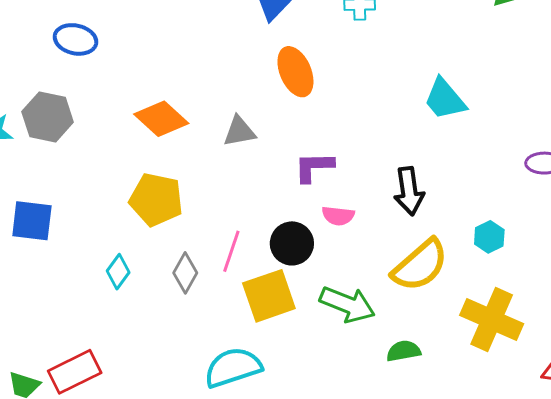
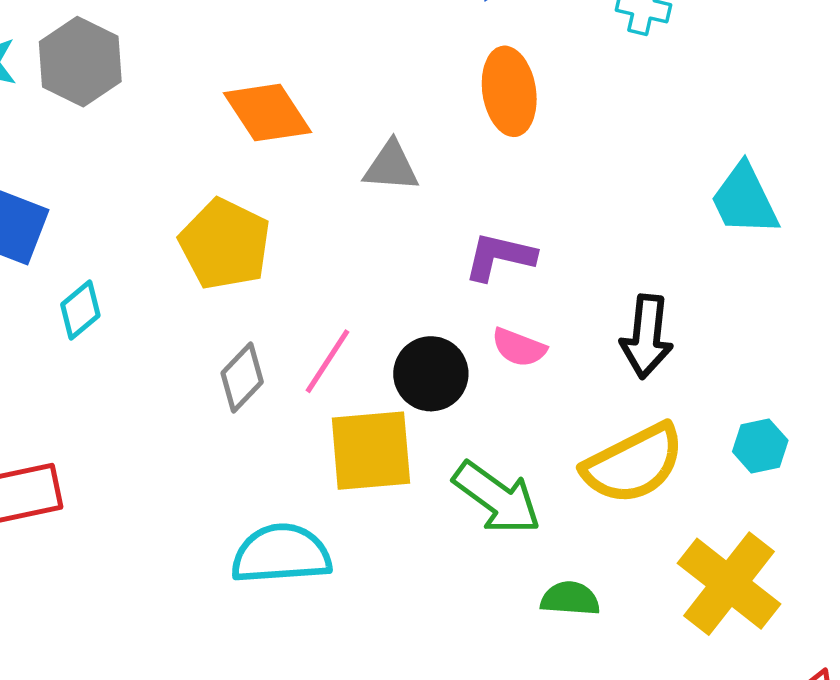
cyan diamond: (118, 272) -> (80, 310), moved

